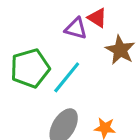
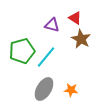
red triangle: (97, 18) -> (75, 18), moved

